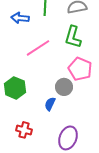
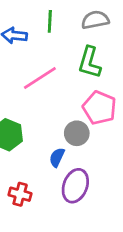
purple ellipse: (68, 138) -> (75, 186), moved

